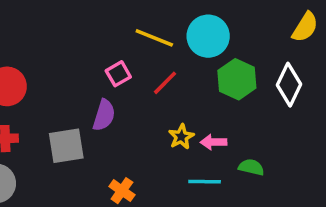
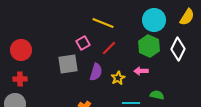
cyan circle: (208, 36) -> (154, 20), moved
purple semicircle: (104, 115) -> (96, 72), moved
pink arrow: (214, 142) -> (141, 71), moved
gray square: (66, 146) -> (68, 64), moved

